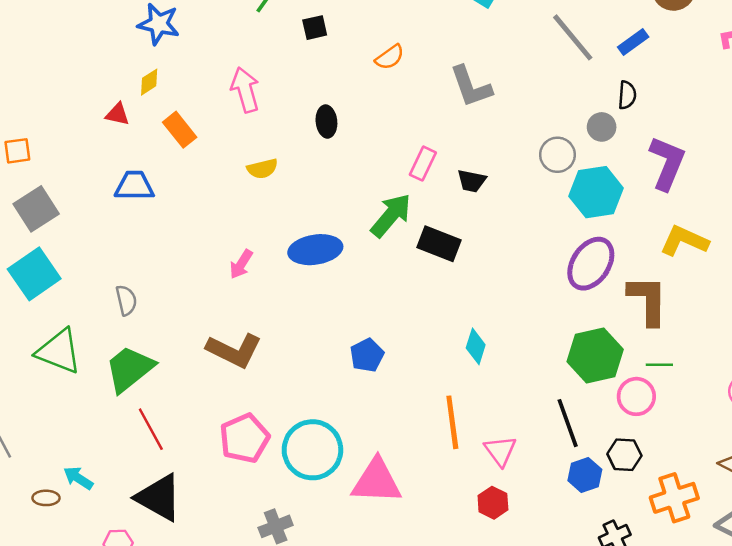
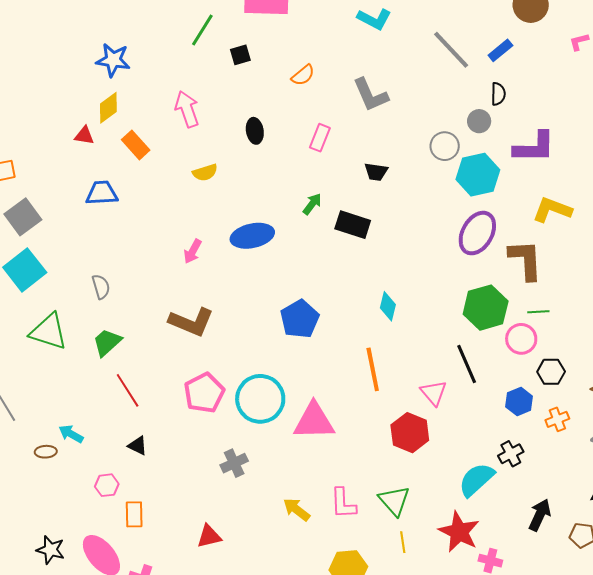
yellow diamond: (149, 82) -> (108, 108), size x1.4
purple L-shape: (667, 163) -> (534, 147), turned 72
pink rectangle: (423, 164) -> (320, 138), moved
green arrow: (391, 215) -> (312, 204), size x0.6
blue pentagon: (367, 355) -> (300, 319), size x1.4
green trapezoid: (130, 369) -> (107, 342), size x0.7
pink triangle: (500, 451) -> (434, 393), moved
black hexagon: (624, 455) -> (551, 372), moved
blue hexagon: (585, 475) -> (519, 401), moved
black triangle: (159, 498) -> (138, 446), size x0.5
orange cross: (674, 498) -> (557, 419), size x0.6
red hexagon: (493, 503) -> (410, 433), size x1.5

